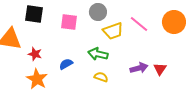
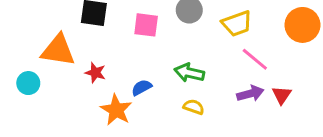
pink line: (139, 24) -> (255, 59), moved
yellow trapezoid: (113, 31) -> (237, 23), moved
orange star: (37, 79) -> (116, 110), moved

